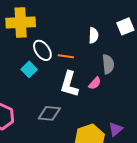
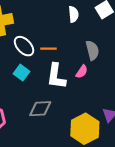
white semicircle: (94, 35) -> (74, 14), moved
cyan square: (29, 69) -> (22, 73), moved

